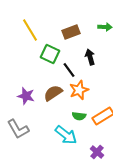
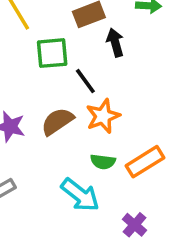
green square: (50, 54) -> (52, 53), turned -30
black arrow: (90, 57) -> (115, 43), moved

